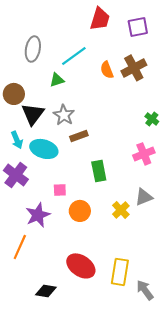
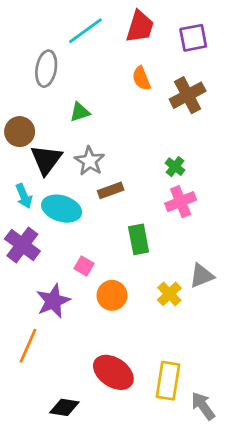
cyan line: (74, 56) -> (85, 31), moved
orange semicircle: (107, 70) -> (141, 78), moved
green cross: (152, 119) -> (175, 167), moved
pink cross: (144, 154) -> (181, 202), moved
pink square: (60, 190) -> (84, 266), turned 32

